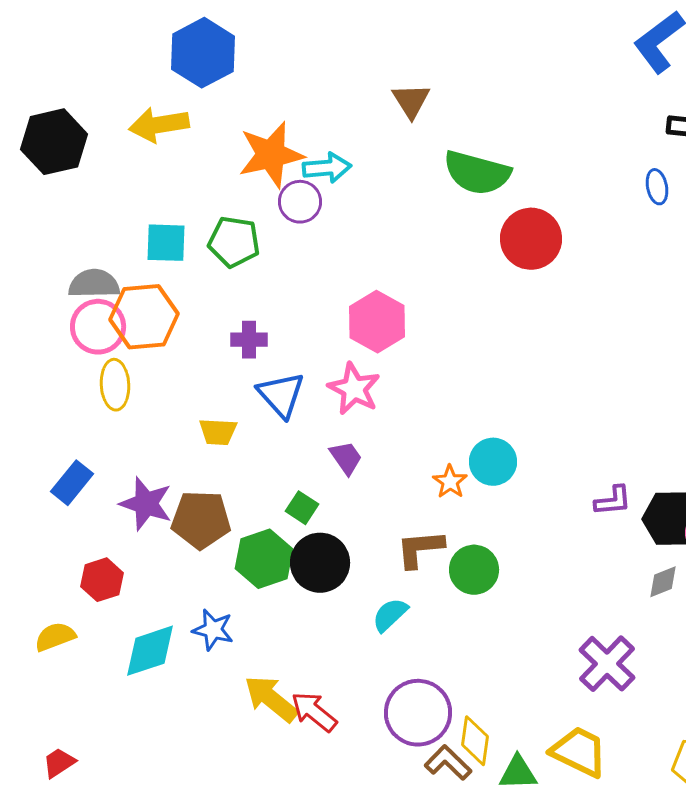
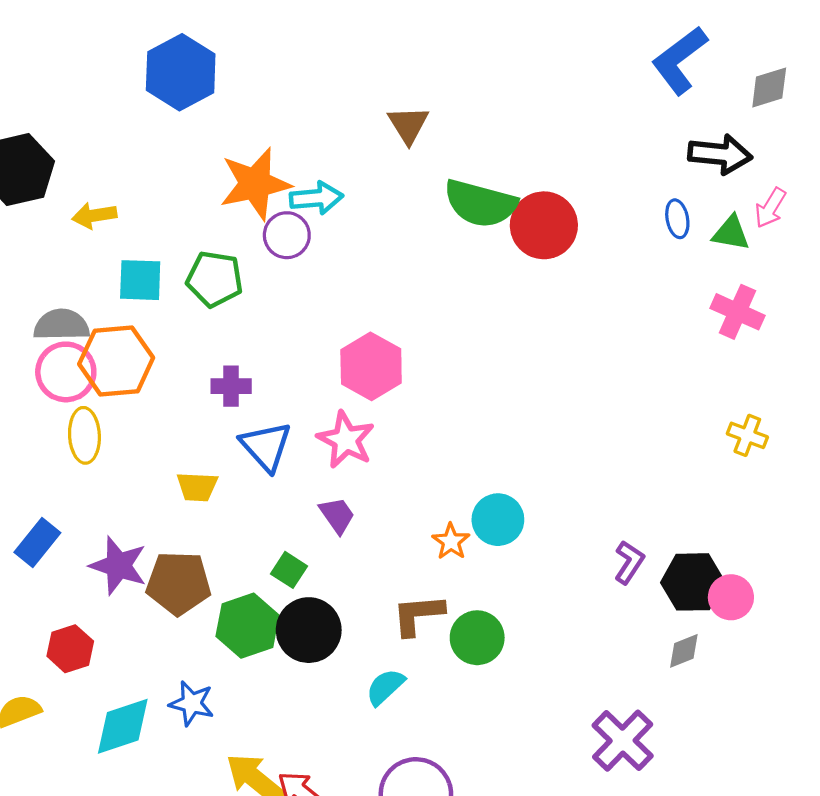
yellow arrow: (159, 125) -> (94, 215), moved, size x0.7
red circle: (531, 239) -> (544, 225), moved
purple L-shape: (613, 501) -> (629, 562), turned -51

